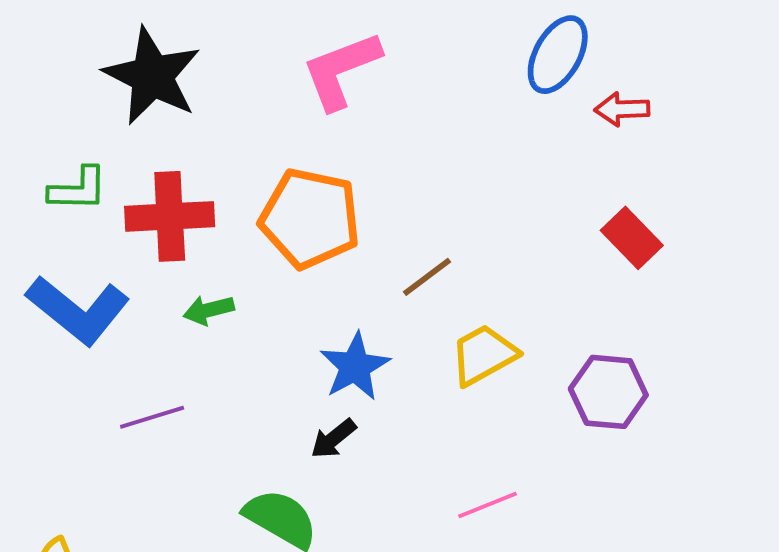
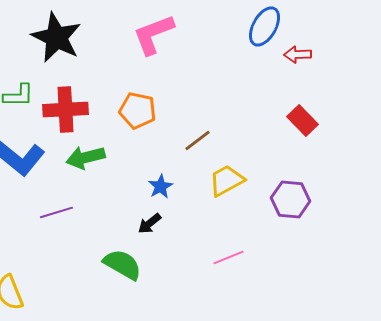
orange pentagon: (310, 218) -> (138, 110), size x0.7
green arrow: (209, 310) -> (86, 157), size x1.5
blue star: (355, 367) -> (161, 186), size x0.7

